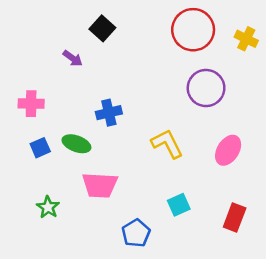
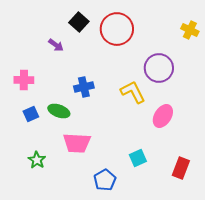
red circle: (193, 30) -> (117, 29), moved
yellow L-shape: (167, 144) -> (133, 92), moved
pink ellipse: (228, 150) -> (163, 116), moved

